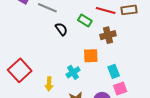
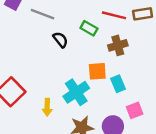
cyan rectangle: (114, 71) -> (118, 84), moved
cyan cross: (73, 72) -> (76, 92), size x1.5

